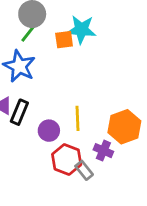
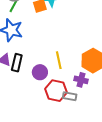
gray rectangle: (84, 170) -> (70, 96), turned -32

